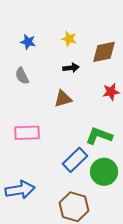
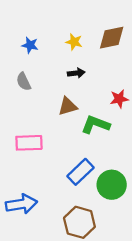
brown diamond: (104, 52) -> (112, 38), moved
green L-shape: (99, 136) -> (96, 125), moved

